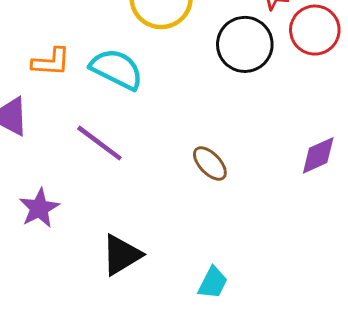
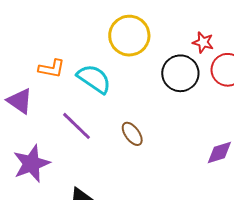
brown ellipse: (210, 163) -> (132, 134), moved
purple star: (39, 208) -> (31, 164), size x1.4

